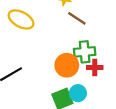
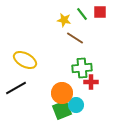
yellow ellipse: (21, 19) -> (25, 60), moved
orange circle: (67, 65) -> (62, 93), moved

